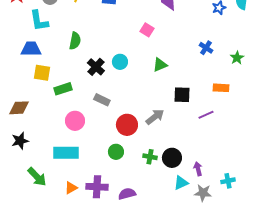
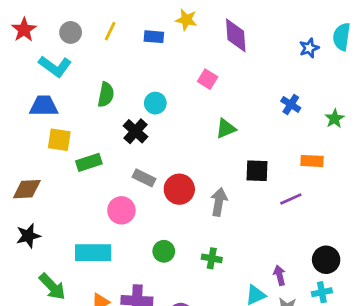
cyan L-shape: (39, 21) -> (55, 66), turned -45
cyan circle: (120, 62) -> (155, 103), moved
gray arrow: (155, 117) -> (219, 202), turned -42
pink circle: (75, 121) -> (121, 210), moved
red circle: (127, 125) -> (179, 189), moved
black circle: (172, 158) -> (326, 260), moved

